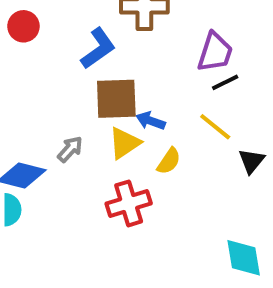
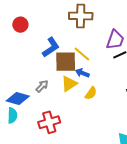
blue L-shape: (98, 48) -> (51, 47), moved
yellow line: (215, 127) -> (82, 54), moved
red cross: (129, 203) -> (49, 122), moved

